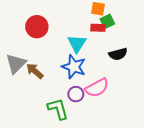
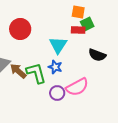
black semicircle: (118, 54) -> (97, 55), turned 36
blue star: (74, 67) -> (55, 67), size x0.6
green L-shape: (58, 109) -> (36, 73), moved

